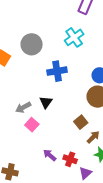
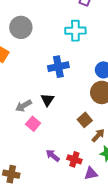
cyan cross: (74, 37) -> (75, 31), turned 36
gray circle: (32, 44) -> (21, 27), moved
purple triangle: (85, 173) -> (91, 173), turned 32

